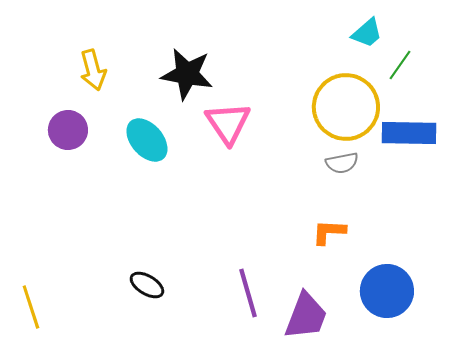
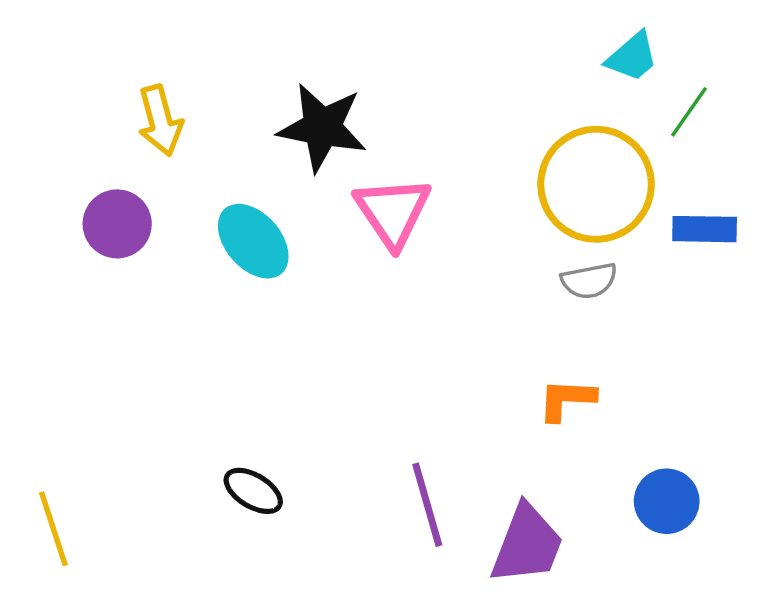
blue rectangle: (409, 133) -> (705, 229), size x0.7
blue circle: (387, 291) -> (667, 501), size x0.7

